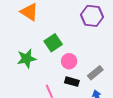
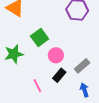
black rectangle: (72, 82) -> (59, 75), turned -64

